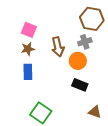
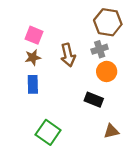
orange circle: (78, 61) -> (107, 71), moved
brown triangle: (95, 112) -> (111, 131), turned -32

